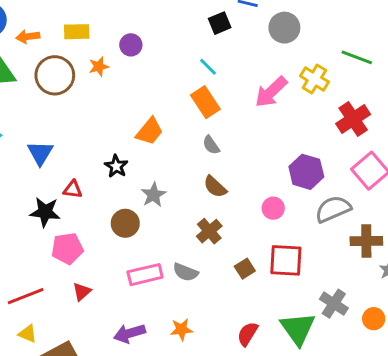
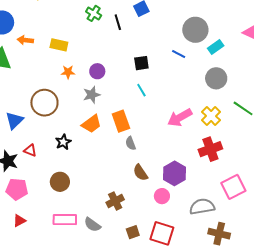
black square: (220, 23) -> (141, 63), moved
gray circle: (284, 28) -> (216, 78), moved
purple circle: (131, 45) -> (97, 71), moved
brown circle: (55, 75) -> (44, 103), moved
orange rectangle: (205, 102) -> (121, 121), moved
red cross: (353, 119) -> (210, 149), moved
purple hexagon: (306, 172) -> (175, 173), moved
brown semicircle: (215, 187) -> (140, 173), moved
gray star: (154, 195) -> (92, 95), moved

